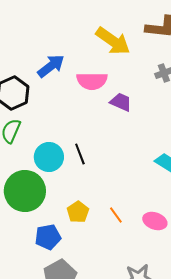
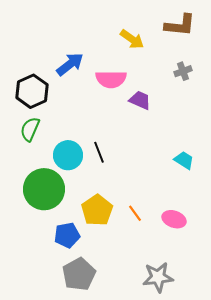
yellow arrow: (113, 41) -> (132, 39), size x0.7
yellow pentagon: (78, 212) -> (97, 210), size x1.4

